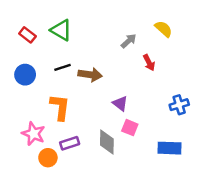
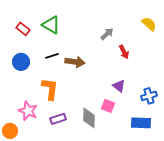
yellow semicircle: (163, 29) -> (149, 24), moved
purple triangle: (120, 104) -> (119, 86), moved
blue cross: (179, 105) -> (149, 96), moved
orange circle: (48, 158) -> (10, 131), moved

